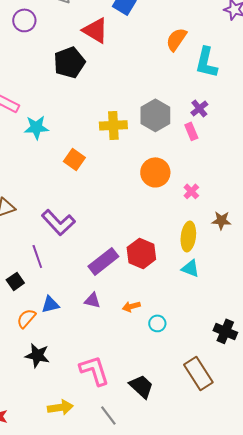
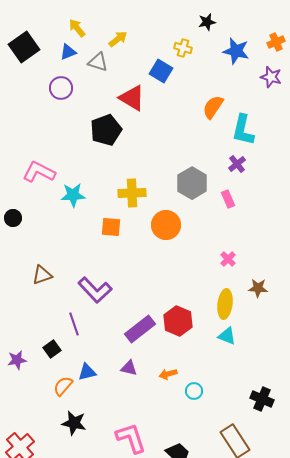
purple cross: (199, 108) -> (237, 164), moved
yellow cross: (113, 125) -> (132, 193), moved
orange square: (74, 159) -> (111, 227), turned -30
orange circle: (155, 172) -> (166, 225), moved

